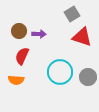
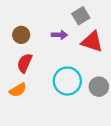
purple arrow: (39, 34) -> (59, 35), moved
orange semicircle: (16, 80) -> (18, 90), turned -35

